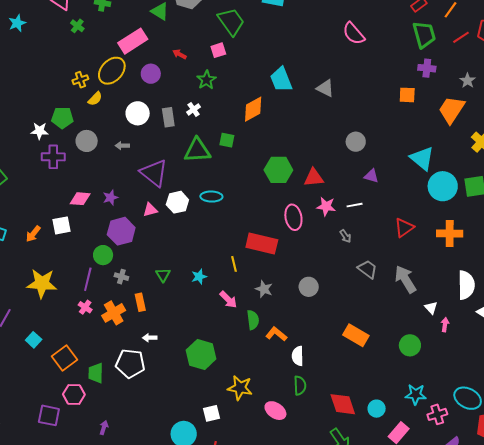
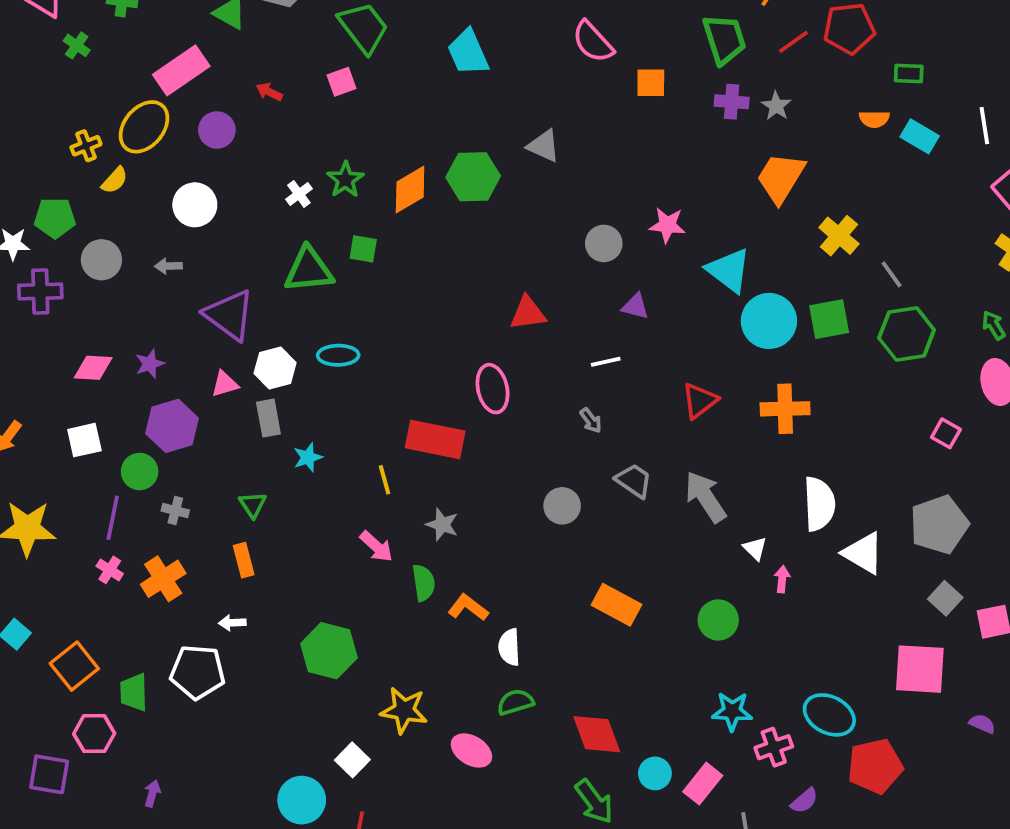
green star: (206, 80) -> (345, 180), moved
cyan trapezoid: (281, 80) -> (468, 52), moved
gray star: (468, 81) -> (776, 106), moved
orange square: (407, 95) -> (651, 83), moved
gray rectangle: (168, 117) -> (268, 418), moved
green hexagon: (278, 170) -> (473, 177), moved
pink star: (326, 206) -> (667, 225), moved
white square: (61, 225) -> (84, 440), moved
cyan star: (199, 277) -> (308, 457), moved
gray circle: (309, 287) -> (562, 506), moved
orange rectangle: (140, 302) -> (244, 560), moved
green semicircle: (300, 385) -> (515, 702), turned -102
cyan circle: (377, 409) -> (655, 773), moved
white square: (212, 413) -> (352, 760), turned -30

